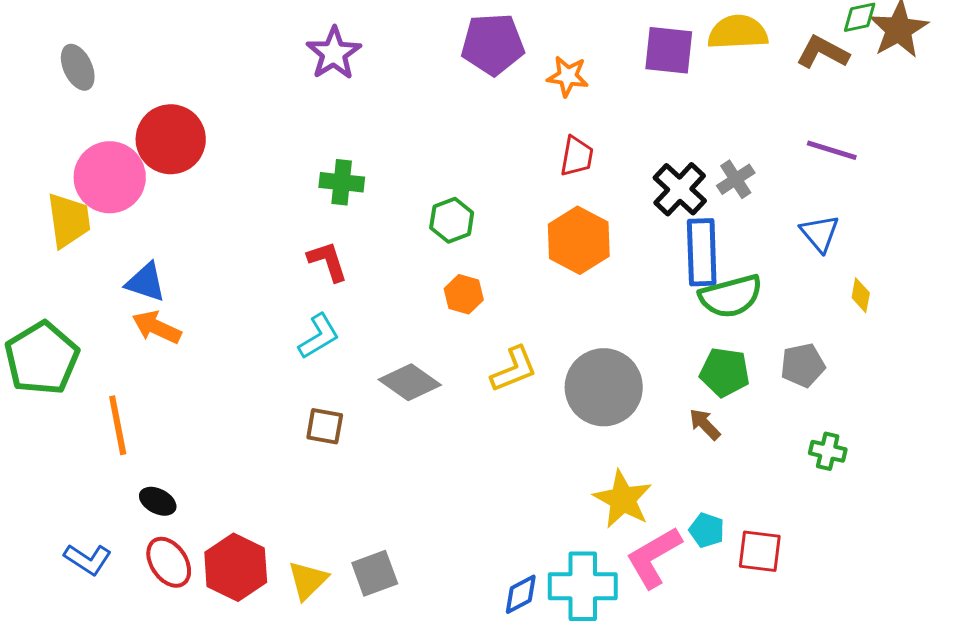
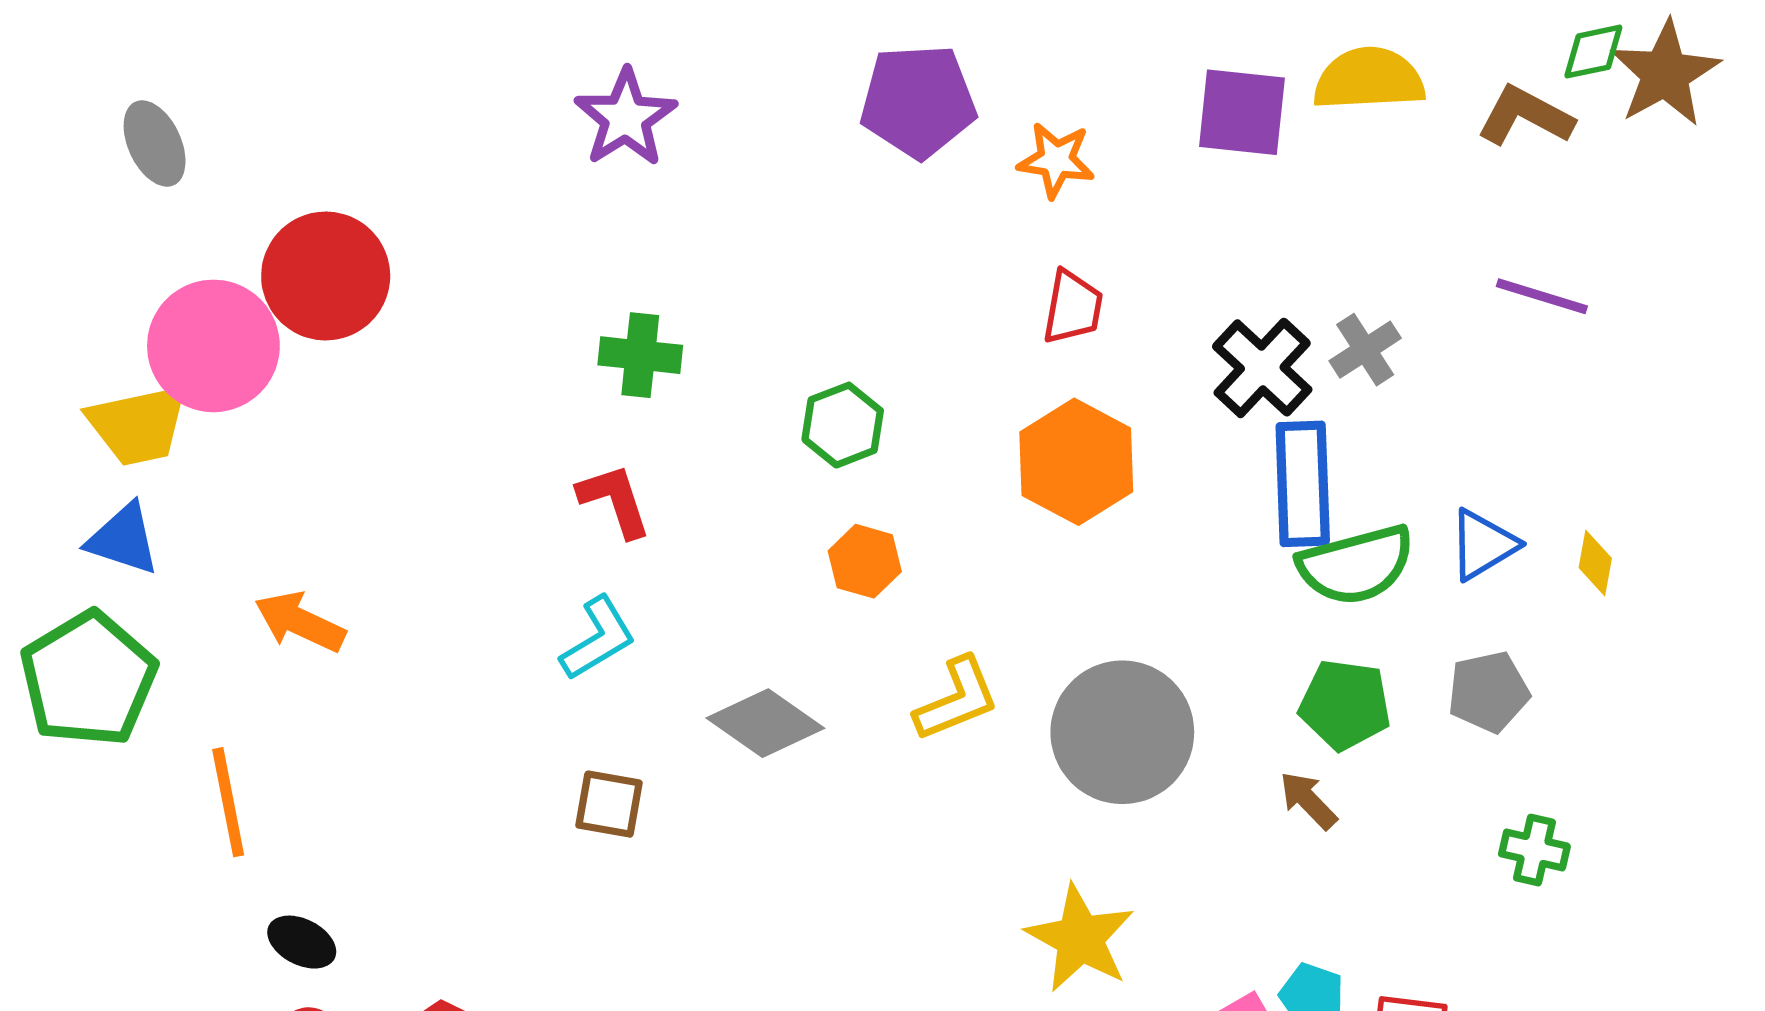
yellow trapezoid: (69, 220) -> (138, 425), turned 86
blue triangle: (820, 233) -> (1483, 545), moved, turned 39
blue triangle: (146, 282) -> (123, 539), moved
yellow star: (623, 499) -> (1080, 938), moved

